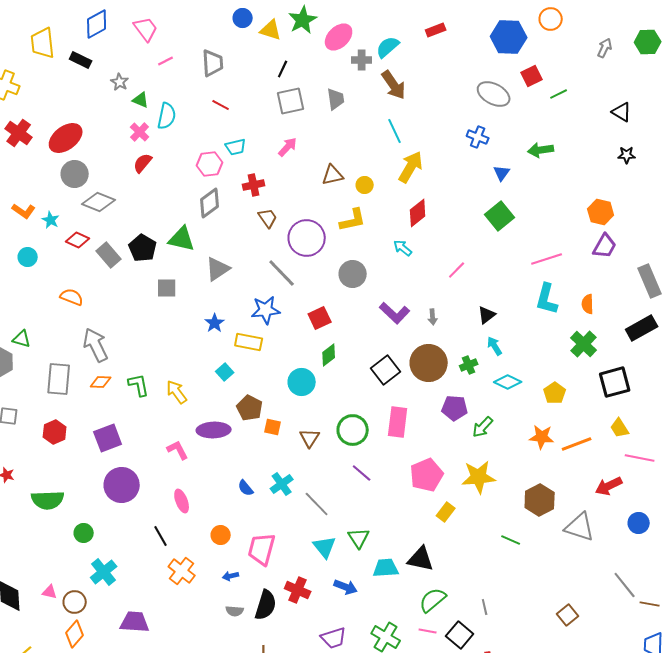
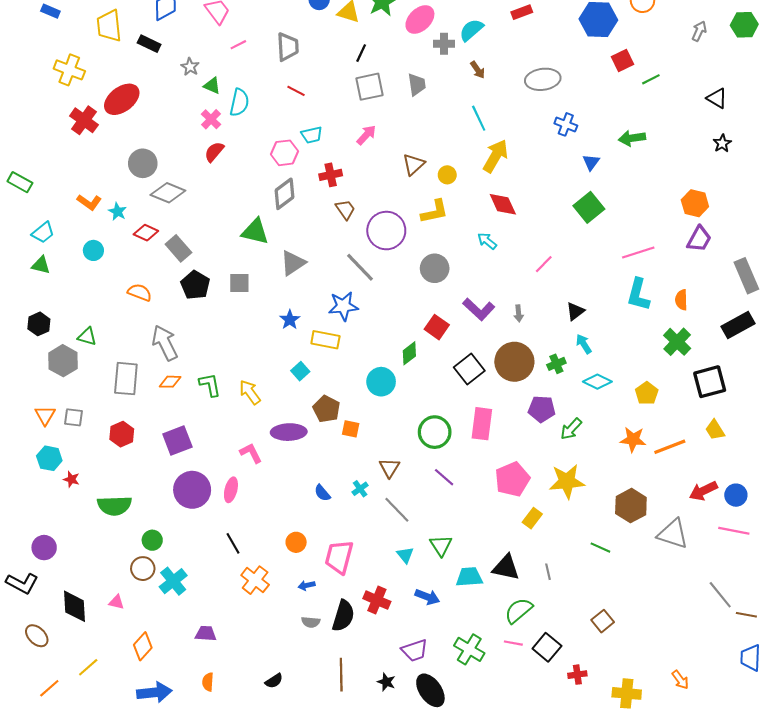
brown arrow: (394, 85) -> (478, 70), size x0.6
gray ellipse: (494, 94) -> (543, 79), moved, turned -36
red ellipse: (66, 138) -> (122, 99), moved
black star: (627, 155) -> (722, 143), turned -30
brown triangle: (333, 175) -> (414, 164), turned -30
red diamond: (418, 213) -> (503, 204), turned -76
black pentagon: (143, 248) -> (195, 285), moved
red square: (320, 318) -> (437, 327), moved, turned -30
brown triangle: (310, 438) -> (389, 468), moved
pink line: (640, 458) -> (734, 531), moved
cyan cross: (282, 484) -> (360, 489), size x0.7
pink ellipse: (182, 501) -> (231, 490), moved, turned 35
blue circle: (639, 523) -> (736, 495), moved
cyan triangle: (325, 547) -> (405, 555), size x0.7
brown circle: (75, 602) -> (143, 569), moved
gray line: (485, 607) -> (548, 572), moved
brown square: (568, 615) -> (603, 621), moved
purple trapezoid: (135, 622) -> (206, 634), size x0.7

